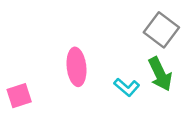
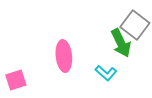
green arrow: (160, 74) -> (121, 43), moved

